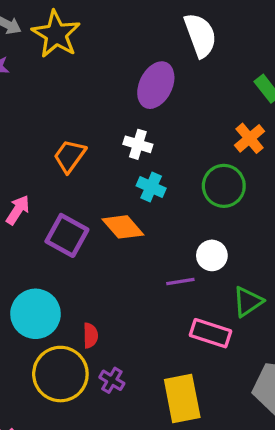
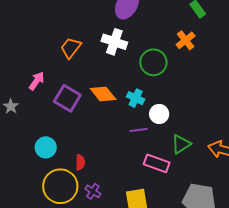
white cross: (138, 144) -> (114, 42), size x1.4
green circle: (224, 186) -> (153, 62), moved
cyan cross: (151, 187) -> (136, 98), moved
cyan circle: (35, 314) -> (46, 147), size x0.7

